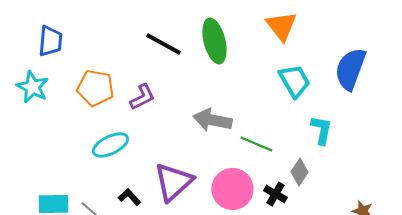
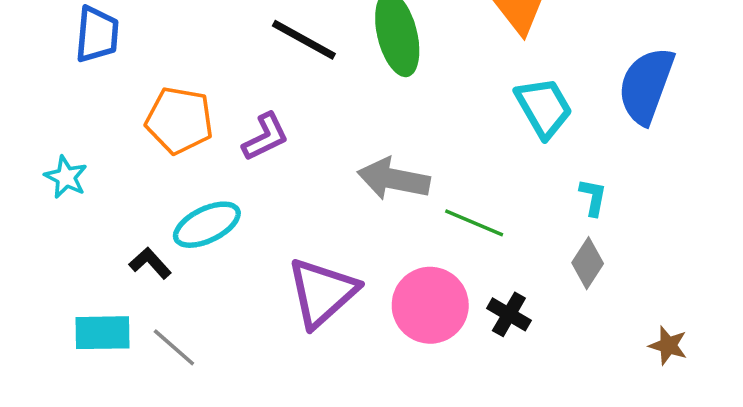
cyan star: (32, 87) -> (66, 177), moved, size x0.7
cyan L-shape: (321, 130) -> (593, 197), size x0.7
gray diamond: (299, 172) -> (588, 263), moved
black L-shape: (129, 197) -> (150, 263), moved

